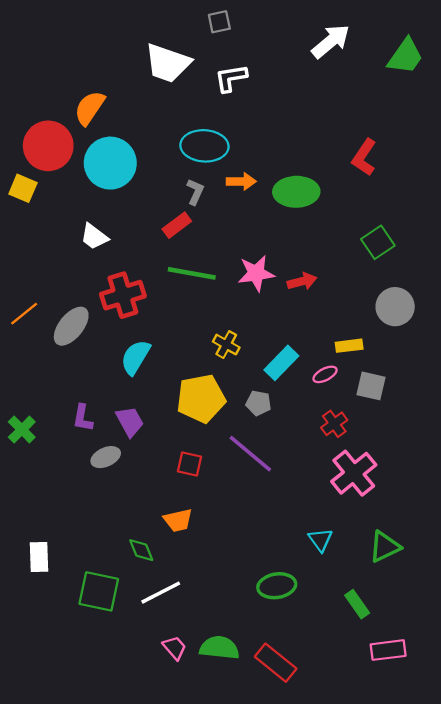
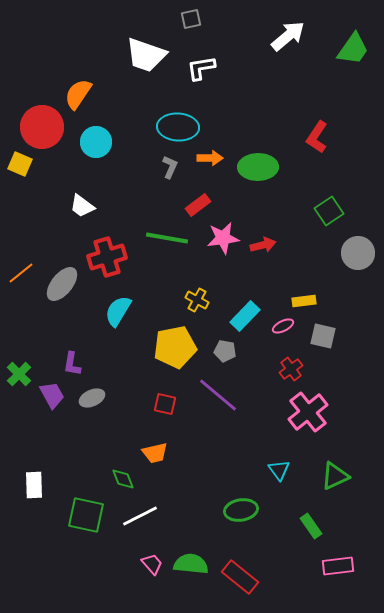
cyan circle: (110, 163) -> (96, 142), size x0.7
red rectangle: (177, 225) -> (198, 205), moved
gray circle: (395, 307) -> (358, 253), moved
purple trapezoid: (130, 421) -> (52, 395), moved

